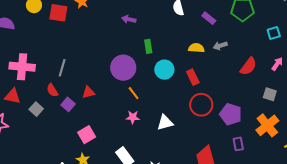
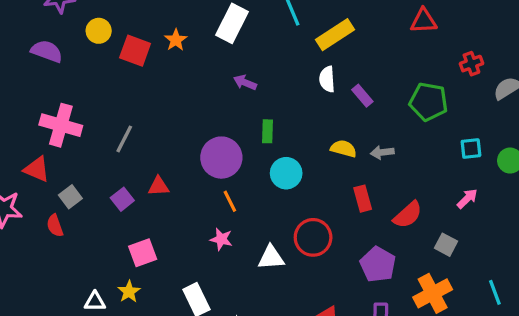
purple rectangle: (209, 18) -> (362, 96), moved
red semicircle: (248, 66) -> (408, 215), moved
red rectangle: (193, 77) -> (363, 199), moved
red semicircle: (52, 90) -> (55, 226), moved
red circle: (201, 105) -> (313, 237), moved

